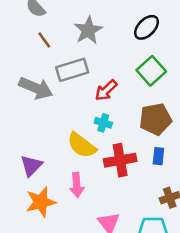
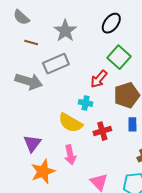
brown line: (44, 40) -> (31, 42), turned -32
red arrow: (106, 90) -> (99, 79), moved
red cross: (120, 160) -> (102, 131), size x0.7

